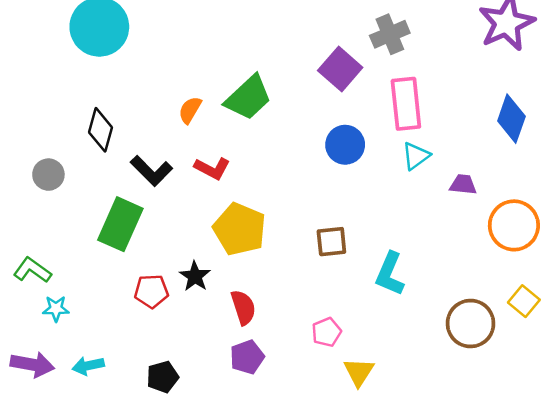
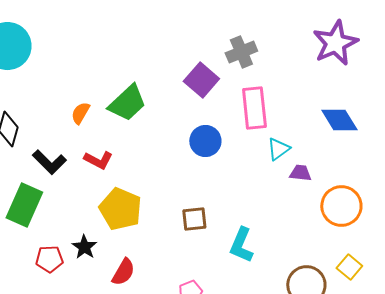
blue diamond: (511, 119) -> (339, 120), turned -51
cyan triangle: (416, 156) -> (278, 149), moved
red semicircle: (243, 307) -> (123, 272), turned 48

